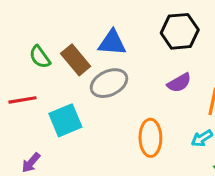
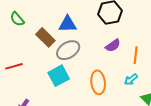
green semicircle: (40, 57) -> (17, 19), moved
cyan square: (65, 120) -> (59, 76), moved

